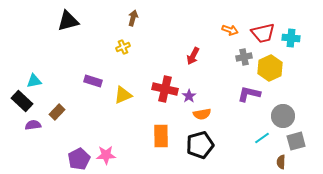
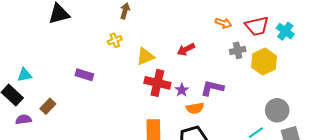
cyan cross: (291, 38) -> (285, 31), turned 30
red arrow: (193, 56) -> (186, 49), turned 36
purple L-shape: (249, 94) -> (212, 88), moved
yellow triangle: (123, 95) -> (145, 57), moved

